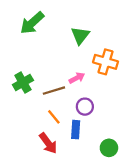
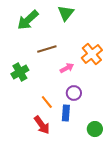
green triangle: (80, 35) -> (66, 13), moved
orange cross: (106, 62) -> (92, 54), turned 35
brown line: (54, 91) -> (47, 49), moved

